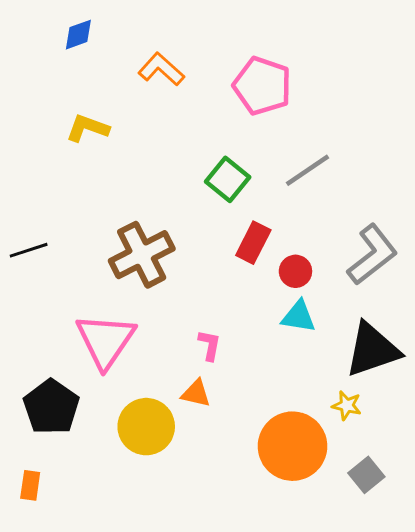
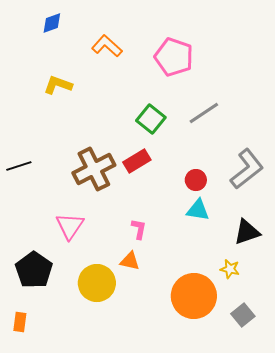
red rectangle: (253, 243) -> (137, 161), moved, turned 32
pink triangle: (106, 341) -> (70, 226), size x0.7
black triangle: (372, 350) -> (247, 232), size x0.7

